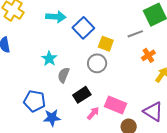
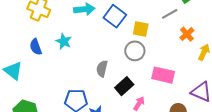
cyan star: (49, 59) -> (64, 41), moved
pink rectangle: (115, 105) -> (163, 75), moved

